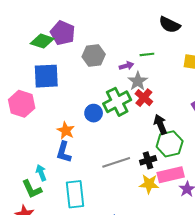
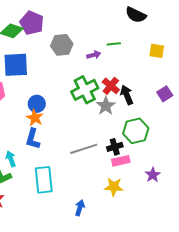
gray star: (138, 81) -> (106, 106), moved
blue circle: (94, 113) -> (37, 104), moved
black arrow: (160, 124) -> (127, 95), moved
pink rectangle: (171, 175) -> (121, 161), moved, size x0.7
yellow star: (149, 184) -> (114, 187), moved

